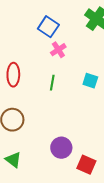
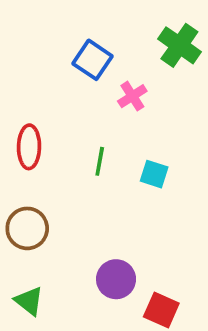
pink cross: (58, 50) -> (132, 96), moved
cyan square: (90, 81) -> (154, 174), moved

